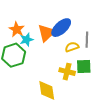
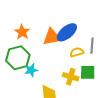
orange triangle: (46, 33) -> (52, 37), turned 30
cyan star: (27, 40) -> (31, 70), moved

